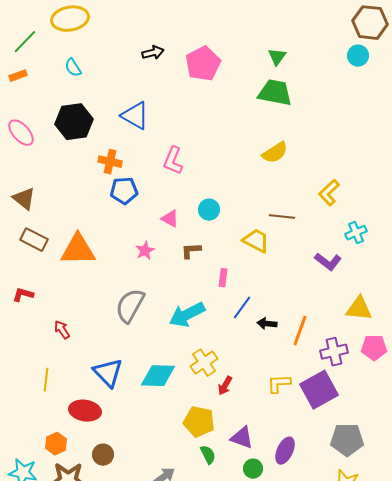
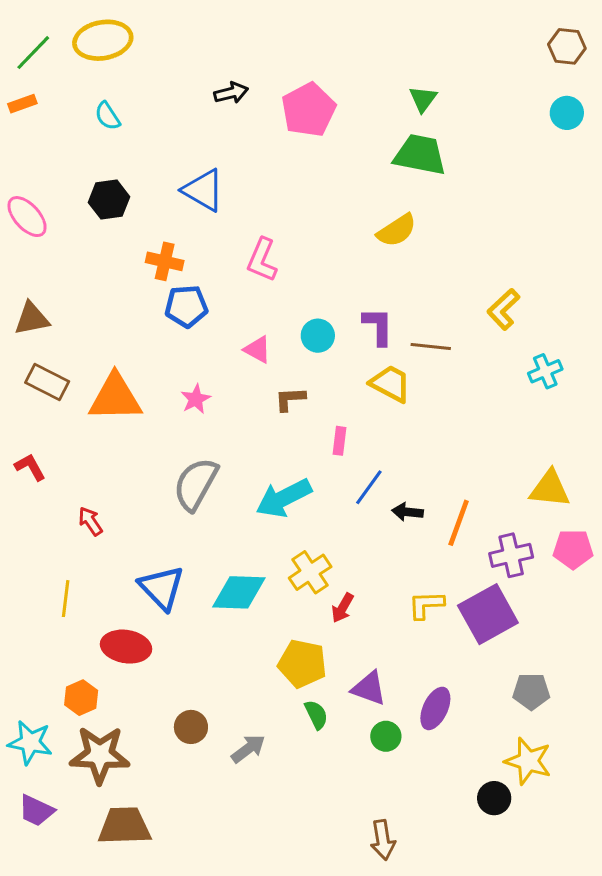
brown hexagon: (370, 23) -> (567, 46), size x0.7
green line: (25, 42) -> (33, 53), moved
cyan circle: (358, 56) -> (567, 113), moved
orange rectangle: (18, 76) -> (22, 104), moved
black hexagon: (74, 122) -> (109, 200), size x0.7
yellow semicircle: (275, 153) -> (397, 230), moved
brown triangle: (24, 199) -> (32, 319), turned -50
pink star: (145, 251) -> (196, 399), moved
purple L-shape: (328, 262) -> (378, 326), moved, turned -128
red L-shape: (23, 295) -> (30, 467), turned 45
gray pentagon: (347, 440) -> (531, 691), size x0.7
brown circle: (103, 455) -> (191, 727), moved

